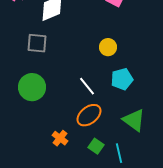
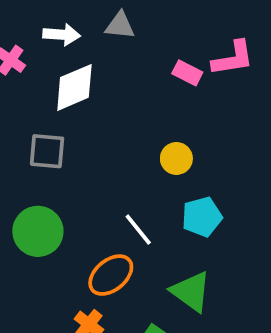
orange ellipse: (89, 115) -> (111, 275), moved
green triangle: (134, 120) -> (191, 291), moved

